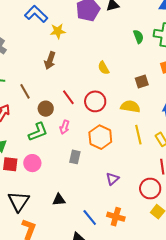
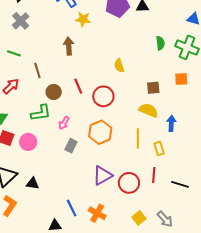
brown arrow: (50, 61) -> (69, 46), turned 144
yellow semicircle: (130, 107) -> (148, 110), moved
pink arrow: (65, 127) -> (64, 123), moved
purple triangle: (112, 179) -> (103, 176), size x1.5
red circle: (150, 189) -> (129, 183), moved
black triangle: (59, 200) -> (33, 183), moved

